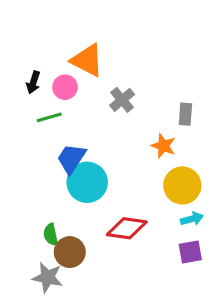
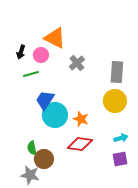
gray rectangle: (185, 114) -> (117, 72), size x1.5
orange star: (163, 146) -> (81, 119), moved
yellow circle: (182, 185) -> (115, 101), moved

